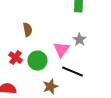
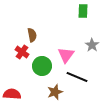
gray star: (79, 40) -> (92, 45), moved
red cross: (15, 58) -> (22, 52), moved

